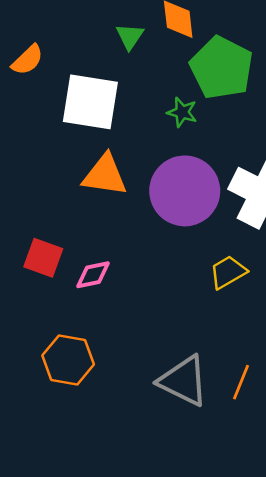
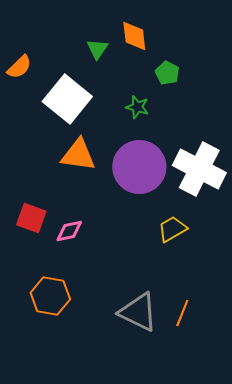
green pentagon: (221, 68) -> (167, 73), size x0.5
white square: (90, 102) -> (67, 99), turned 30

